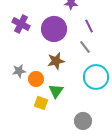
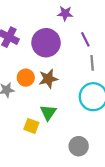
gray line: (85, 47) -> (92, 63), moved, turned 32
orange circle: (36, 79) -> (26, 78), moved

